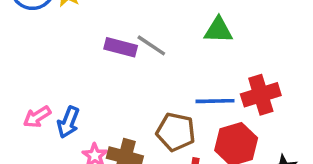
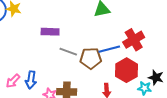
gray line: (151, 45) -> (68, 52), moved
brown pentagon: (176, 132) -> (91, 58), moved

